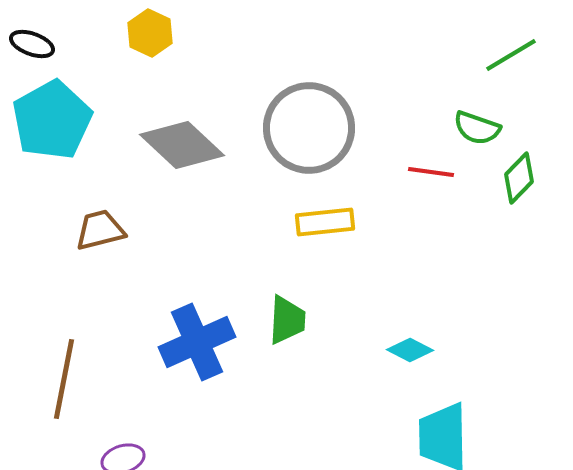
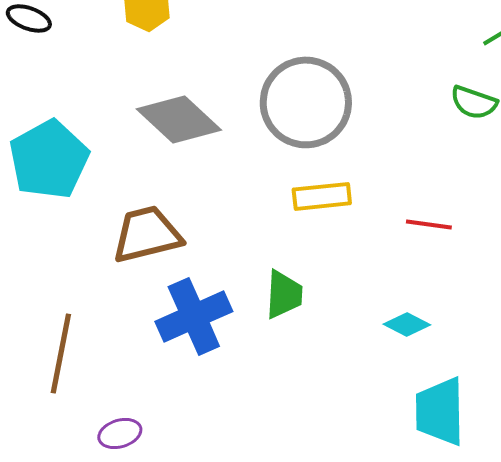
cyan pentagon: (52, 120) -> (49, 159), moved
red line: (431, 172) -> (429, 224), moved
brown trapezoid: (100, 230) -> (147, 234), moved, size x1.4

